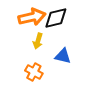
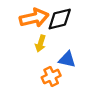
orange cross: (34, 72) -> (51, 77), moved, turned 36

